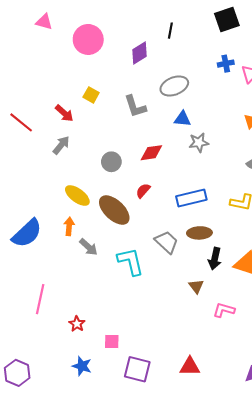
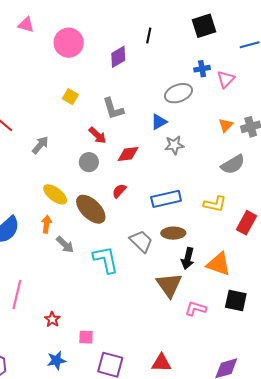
gray ellipse: (174, 86) -> (178, 93), moved
red arrow: (64, 113) -> (97, 135), moved
blue triangle: (182, 119) -> (159, 122), turned -36
brown triangle: (196, 286) -> (169, 285), size x1.8
blue star: (82, 366) -> (56, 360), turned -30

